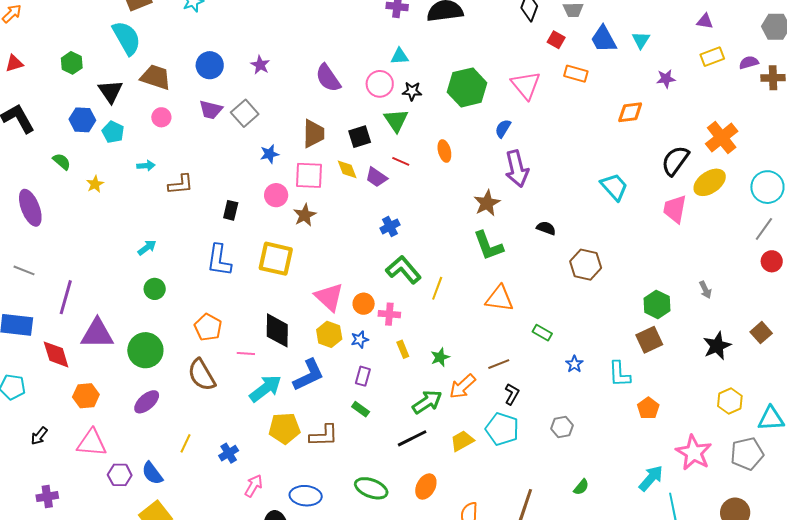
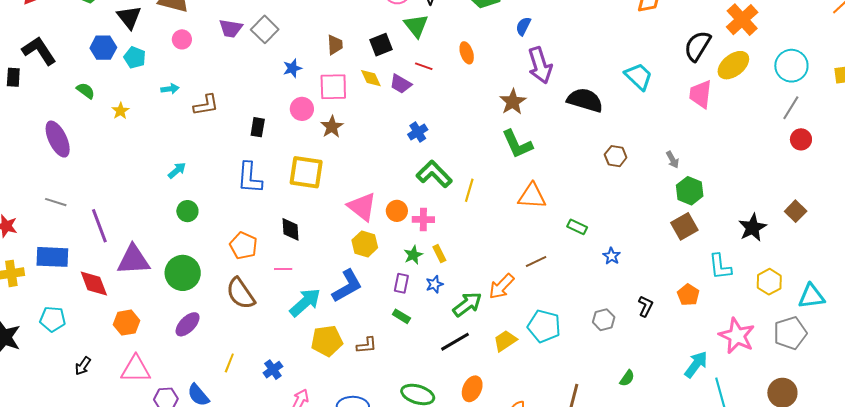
brown trapezoid: (314, 134) -> (335, 45), size x0.7
black semicircle: (546, 228) -> (585, 100), moved, size x1.8
brown hexagon: (586, 265) -> (616, 156), size x0.7
gray arrow: (705, 290) -> (673, 160), moved
purple line: (66, 297) -> (99, 226), turned -32
black diamond: (277, 330) -> (291, 229), moved, size x0.7
blue star: (360, 339) -> (434, 284), moved
green star: (440, 357) -> (413, 255), moved
cyan L-shape: (619, 374) -> (720, 267), moved
black L-shape: (512, 394) -> (646, 306), moved
brown L-shape: (324, 436) -> (367, 345), size x0.7

